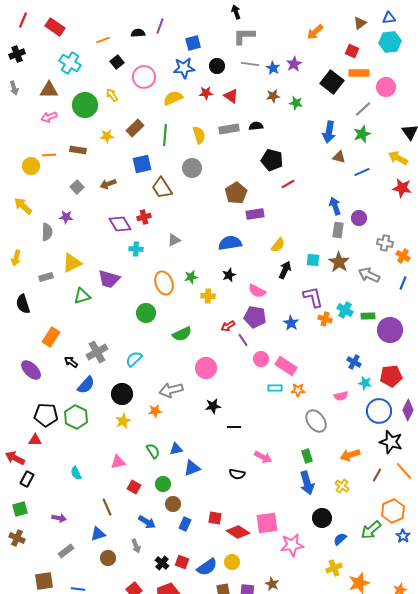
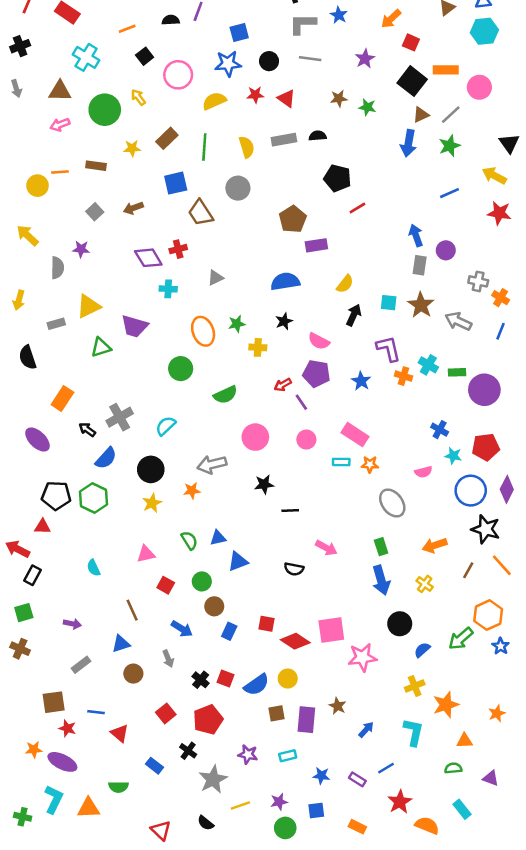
red square: (352, 51) -> (411, 42), moved
blue star: (273, 68) -> (339, 15), moved
brown triangle: (339, 157) -> (421, 115), moved, turned -40
pink circle: (261, 359) -> (306, 440), moved

